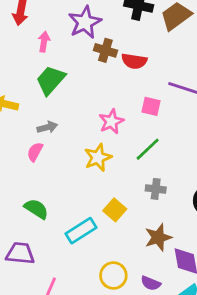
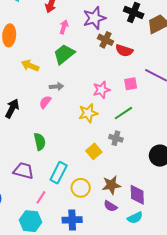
pink square: (151, 106) -> (131, 84), turned -32
gray cross: (156, 189) -> (116, 138), moved
green semicircle: (36, 209) -> (40, 142), turned 36
cyan rectangle: (81, 231) -> (59, 173), moved, turned -40
brown star: (158, 237) -> (111, 185), moved
yellow circle: (113, 276) -> (81, 188), moved

